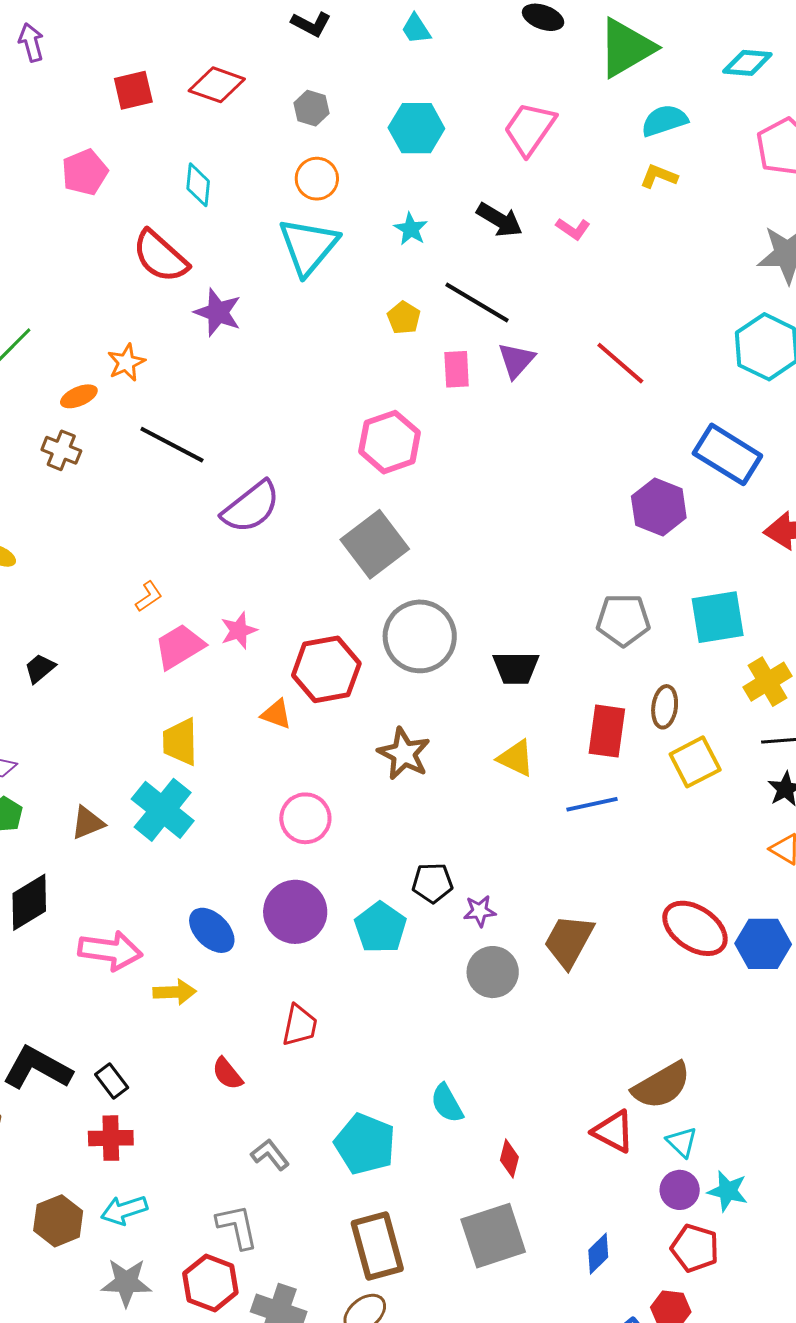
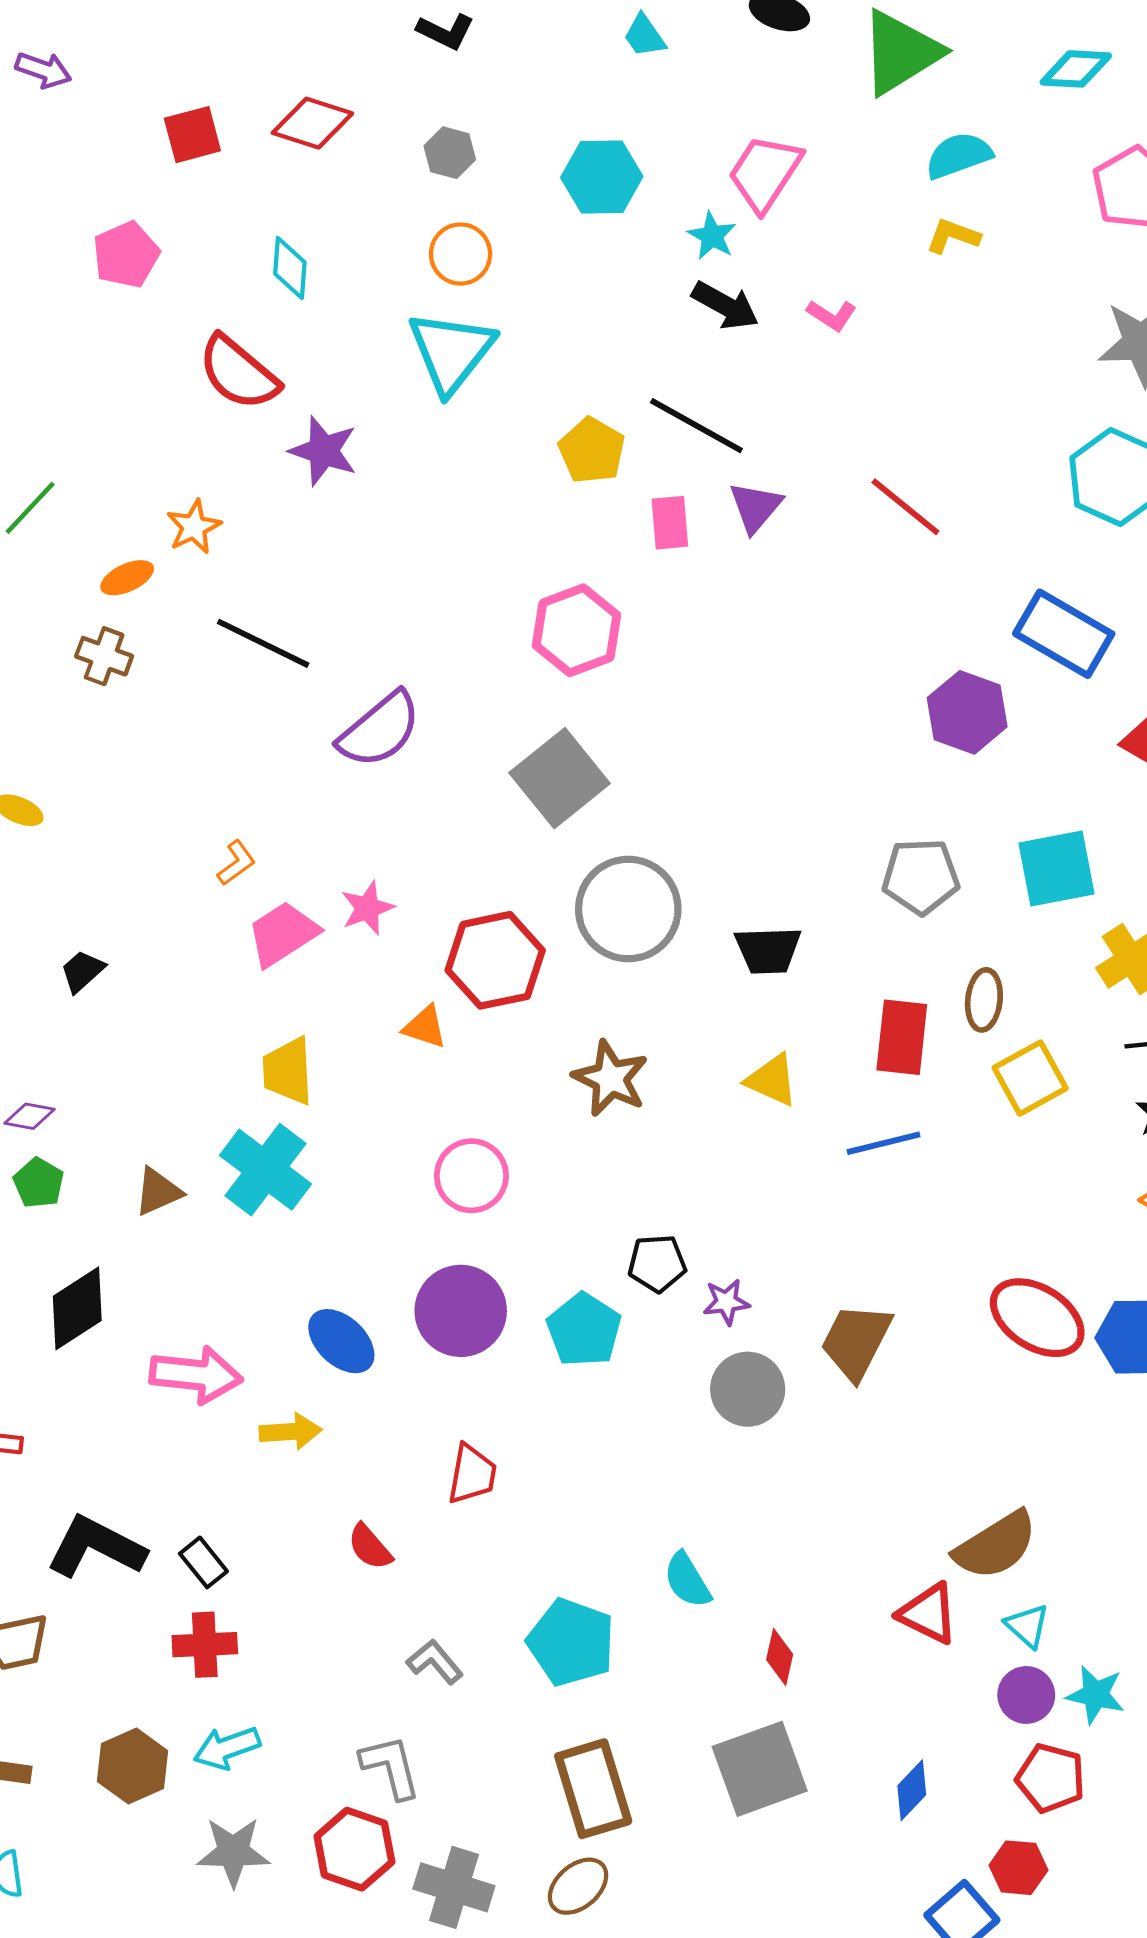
cyan trapezoid: (416, 29) -> (644, 36), moved
purple arrow: (31, 42) -> (43, 70), turned 126
cyan star: (411, 229) -> (712, 236), moved
yellow pentagon: (404, 318) -> (592, 451), size x1.4

